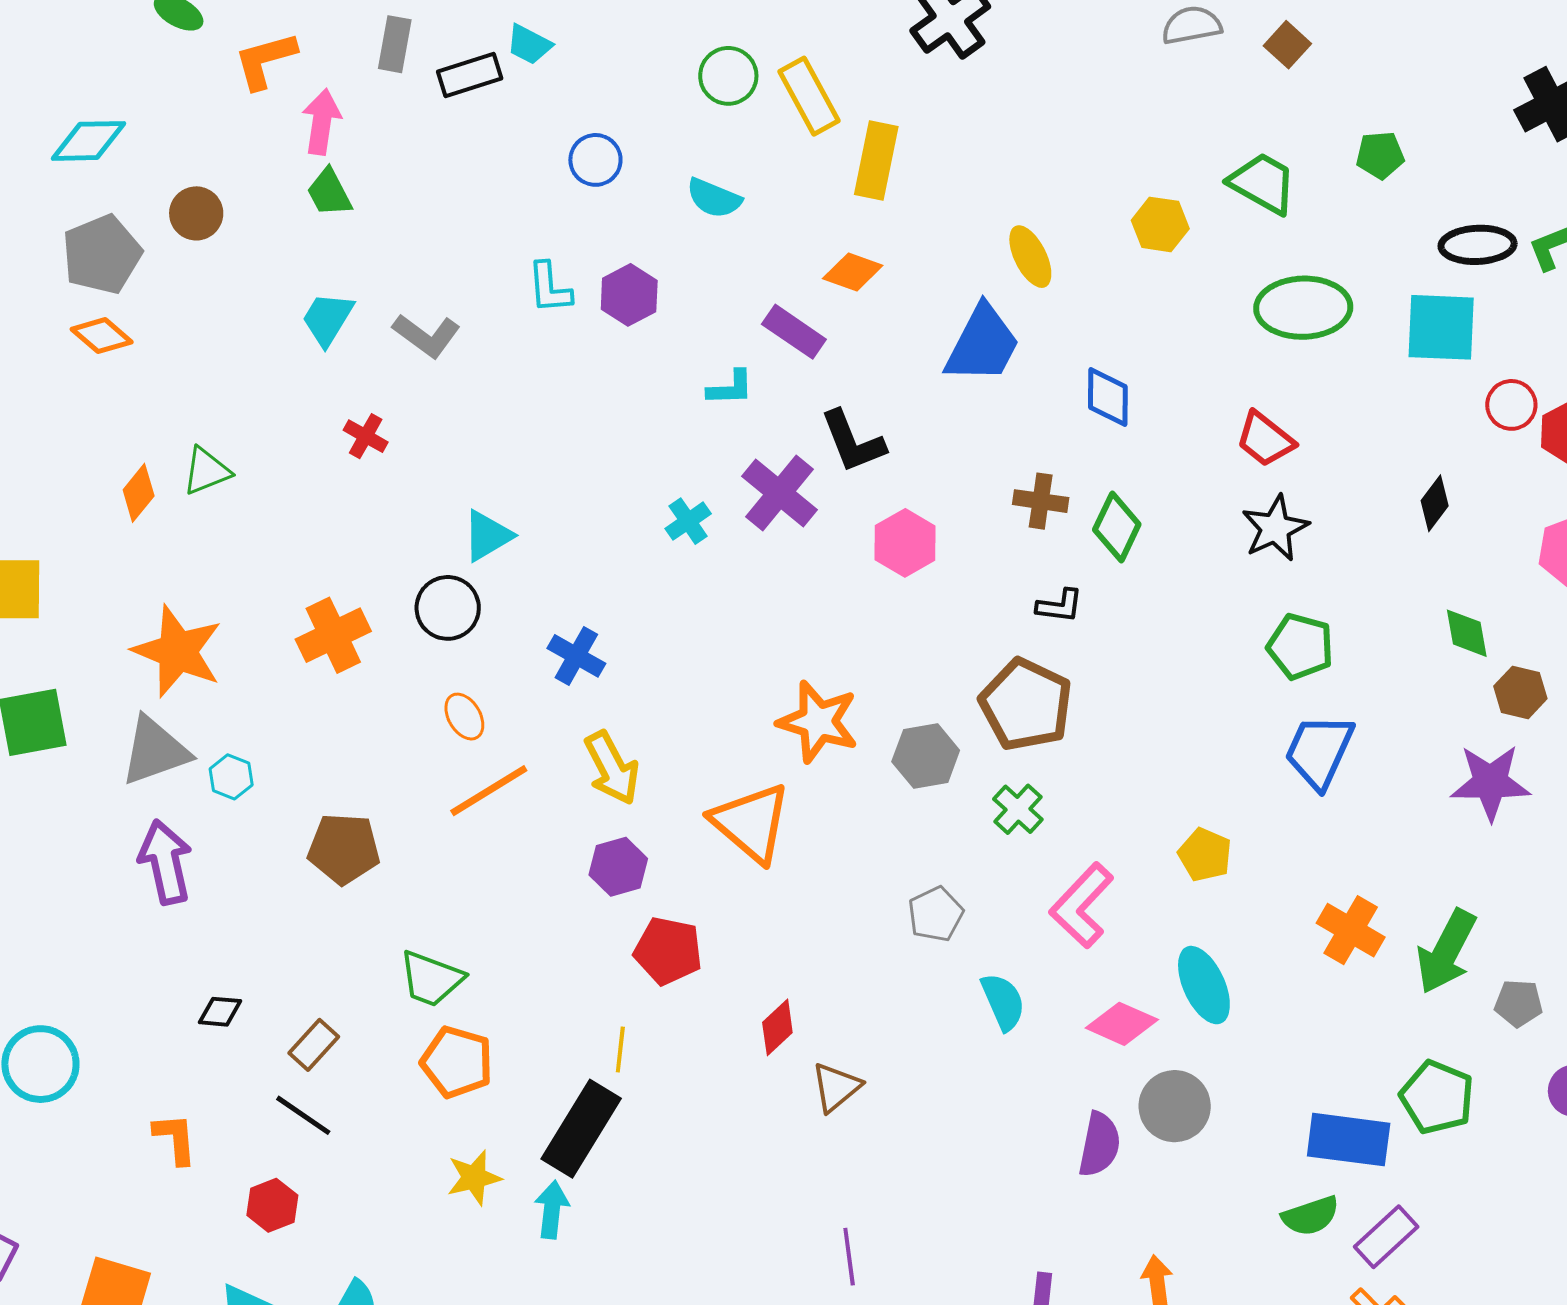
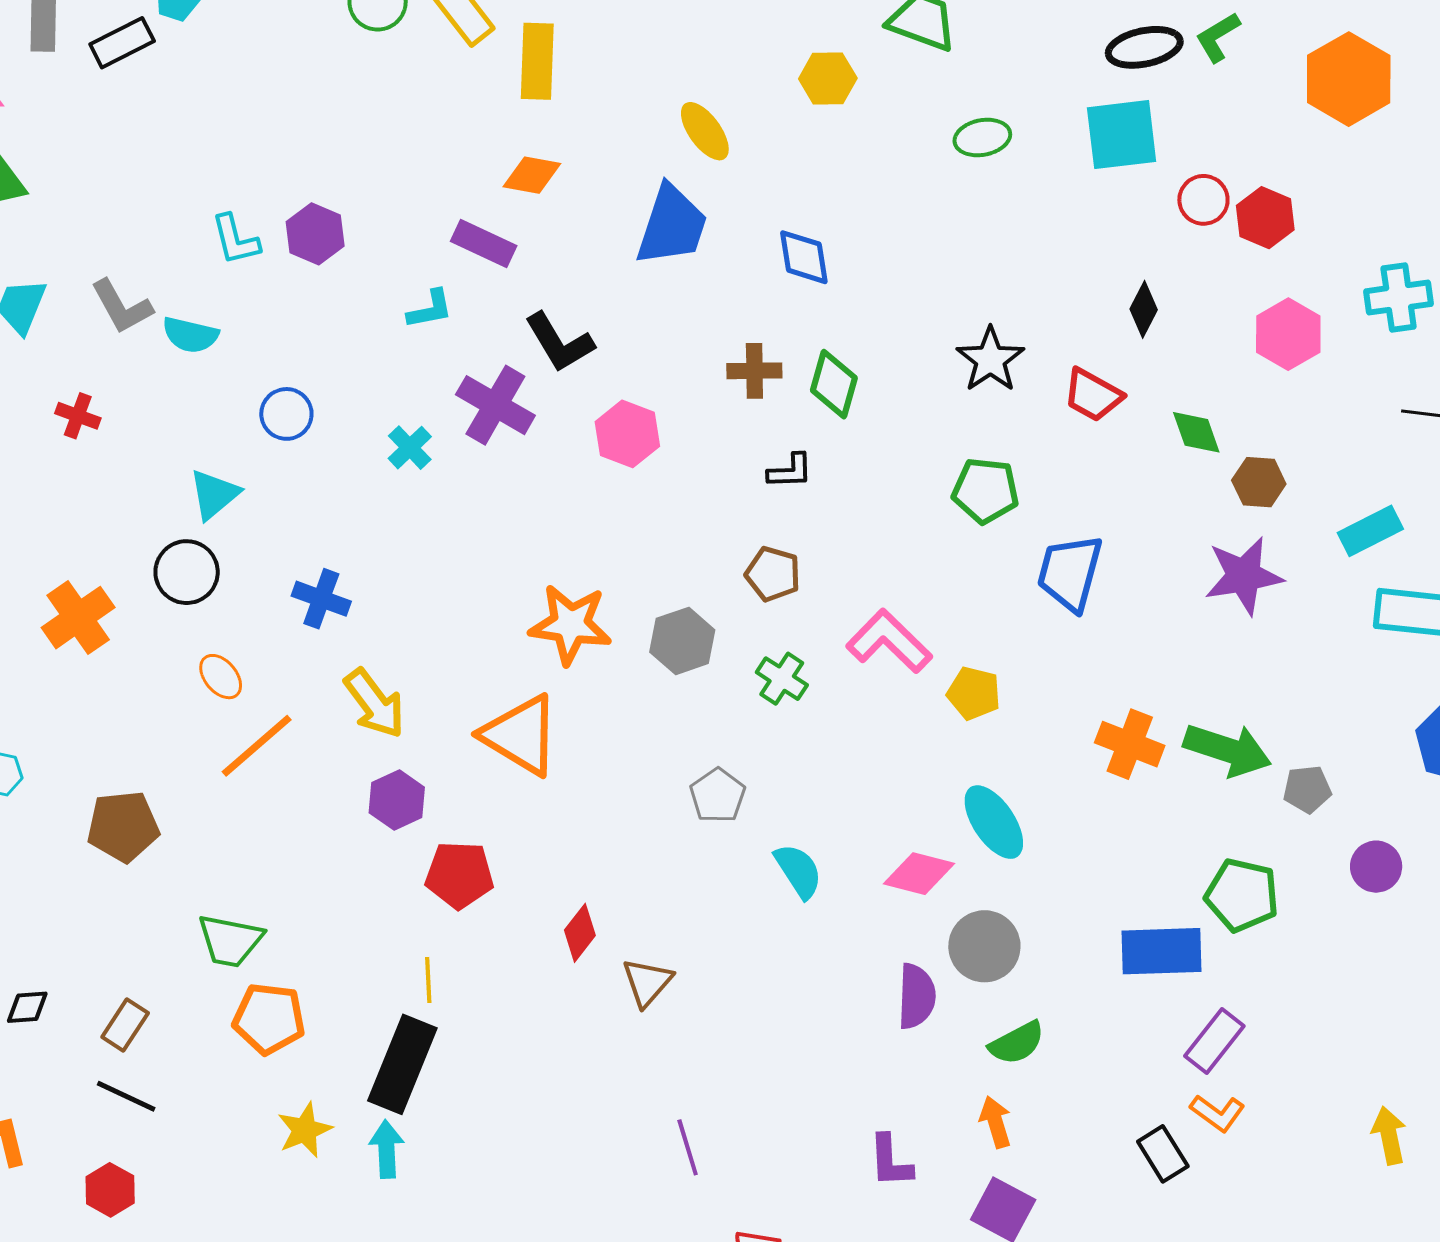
blue circle: (595, 160) -> (286, 414), moved
cyan semicircle: (714, 198) -> (190, 335), moved
green ellipse: (1303, 308) -> (982, 138), size x0.6
gray L-shape: (427, 335) -> (122, 307), turned 34
red trapezoid: (1265, 439) -> (1093, 395), moved
green pentagon: (1300, 646) -> (986, 491), moved
brown pentagon: (1026, 705) -> (773, 574), size x0.6
pink L-shape: (1082, 905) -> (889, 641), moved, turned 100
green arrow: (1446, 952) -> (1228, 750), turned -90
green semicircle: (1311, 1216) -> (1017, 1043), moved

